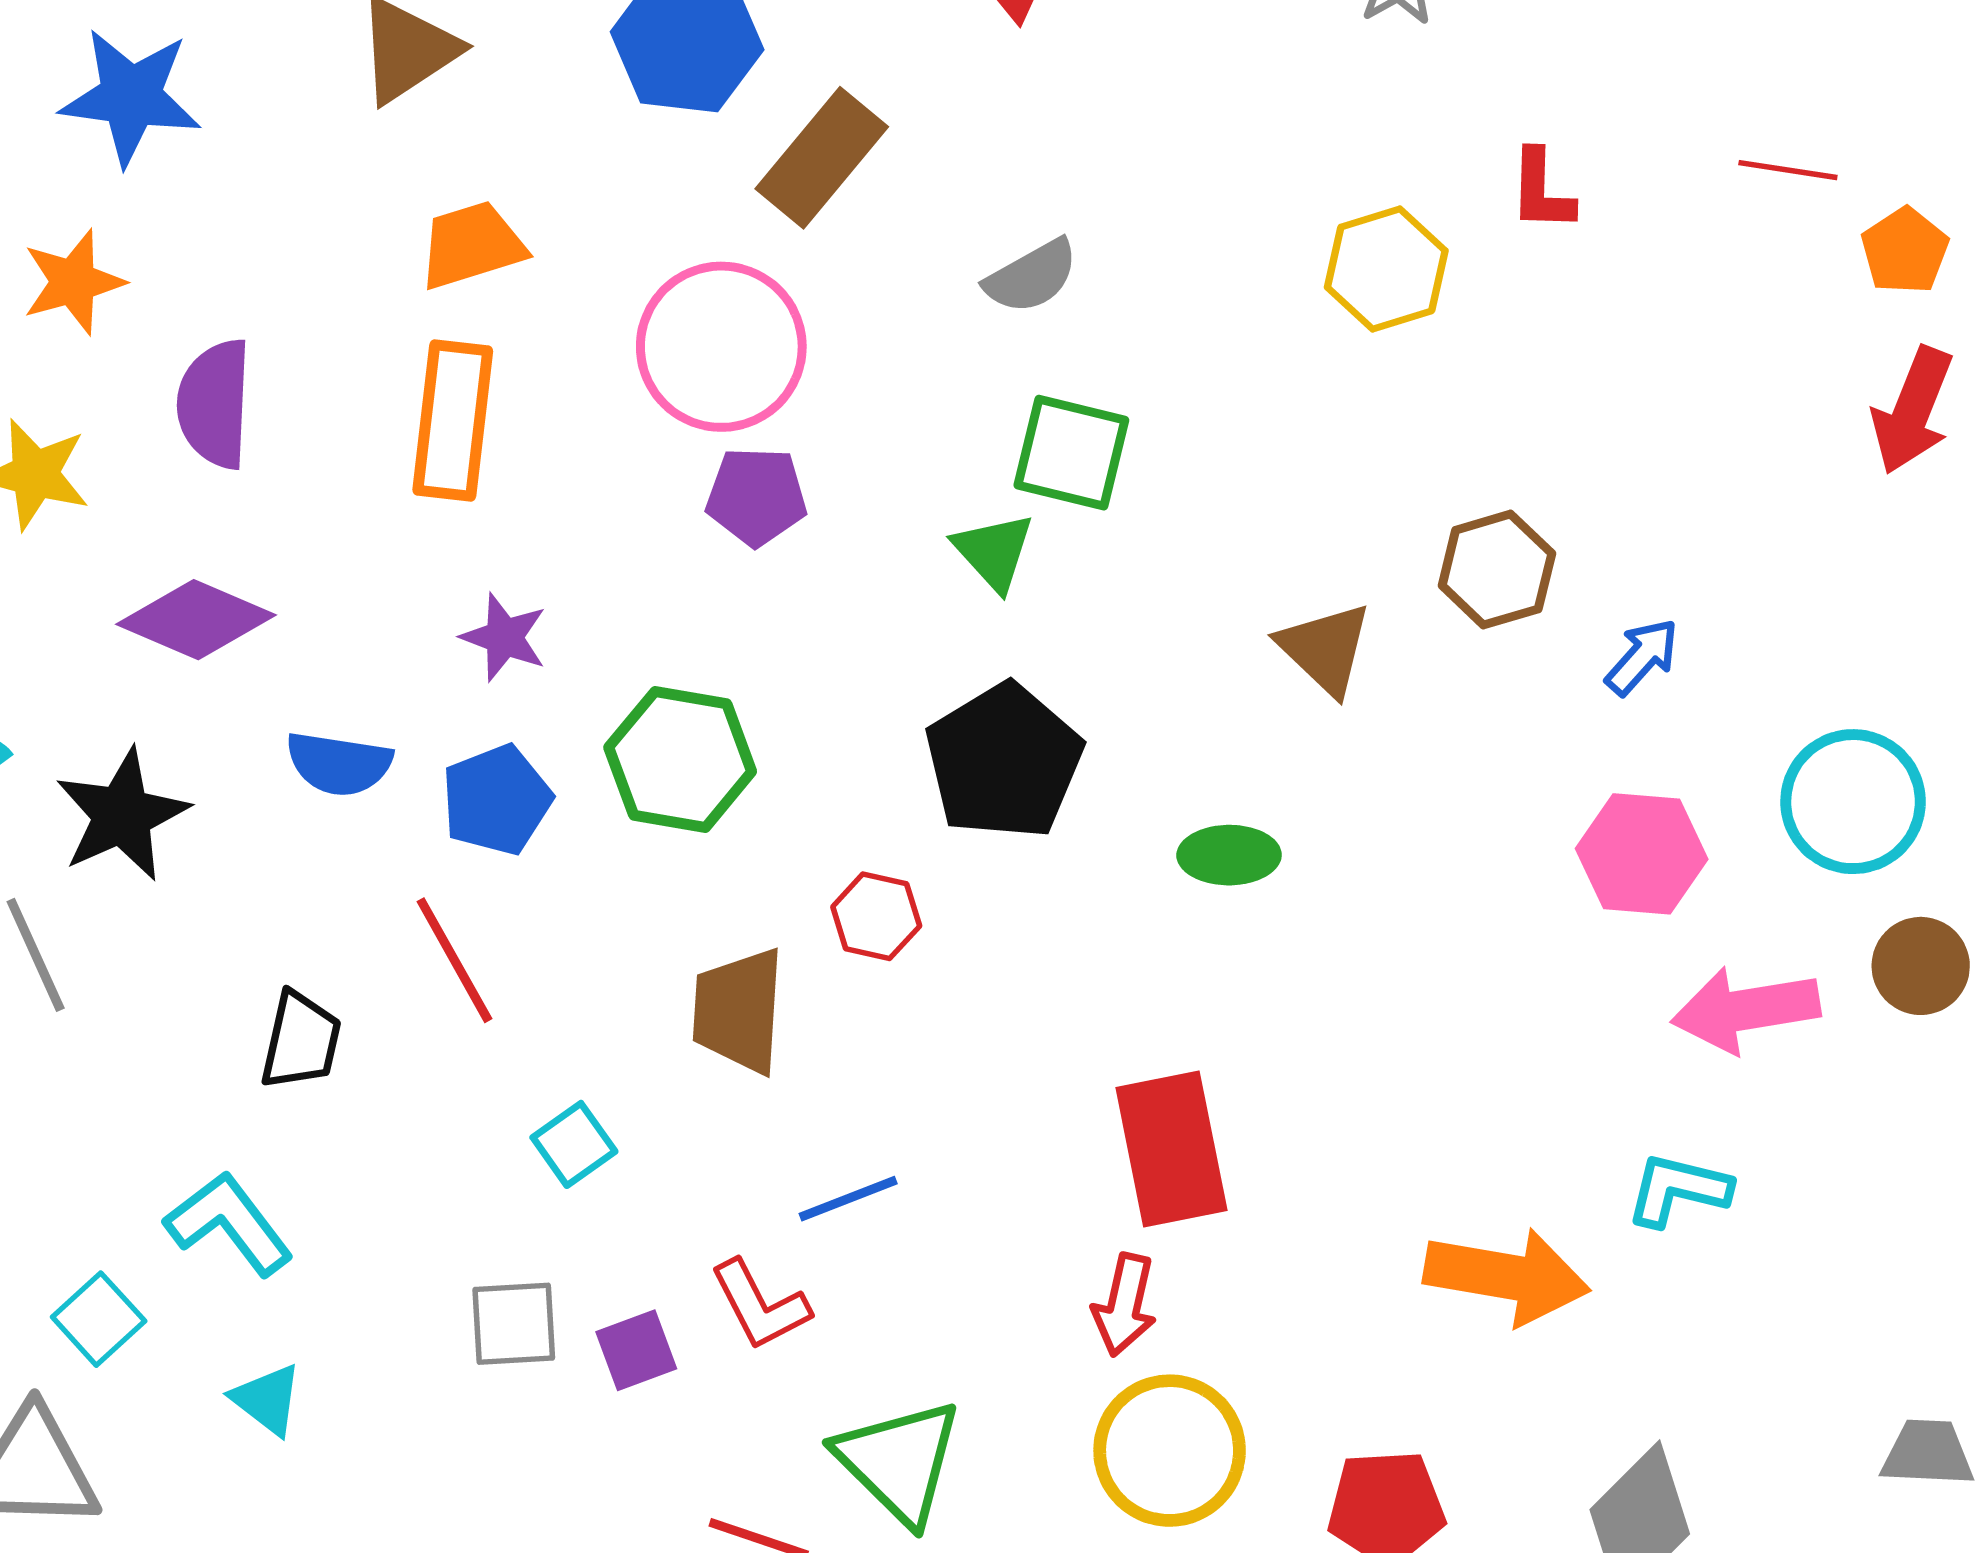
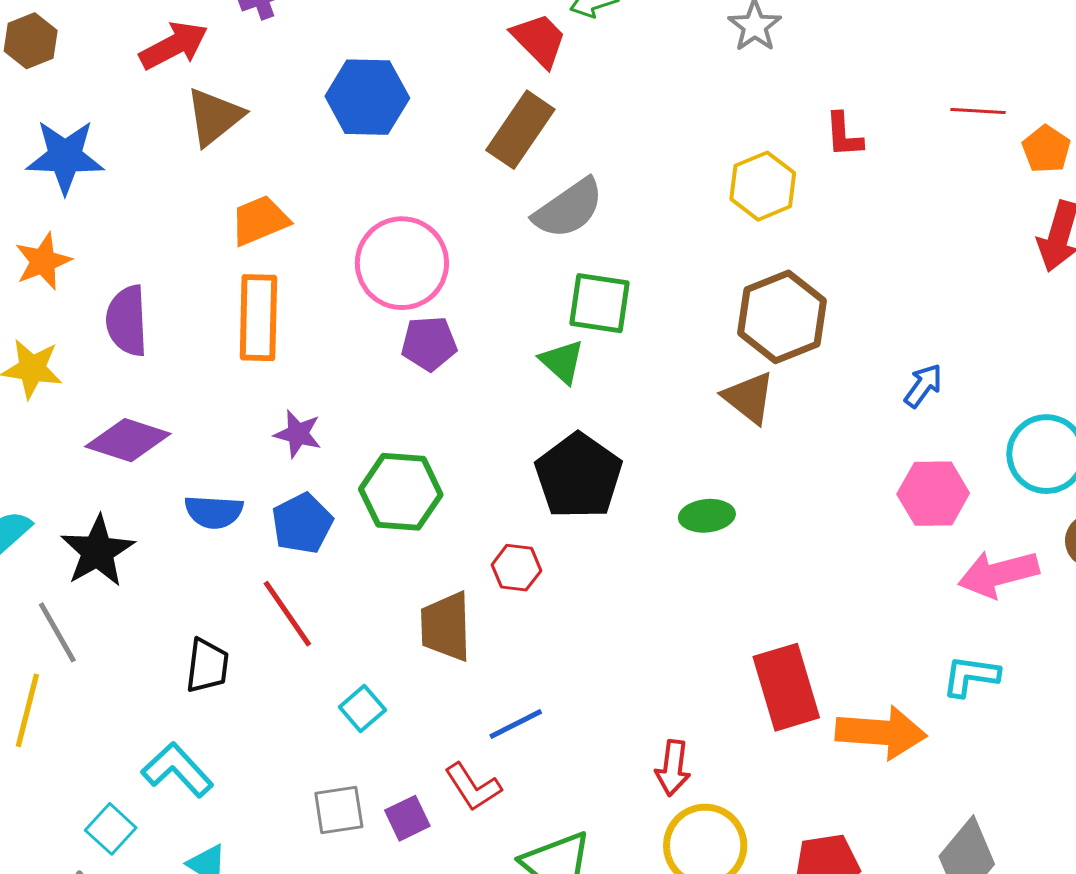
brown rectangle: (822, 158) -> (520, 130), moved
gray semicircle: (1032, 276) -> (569, 209), size x1.4
brown hexagon: (1497, 570) -> (782, 317), moved, size x1.4
red rectangle: (1171, 1149) -> (786, 687), moved

